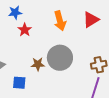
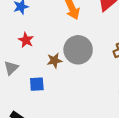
red star: (25, 30) -> (26, 40), moved

